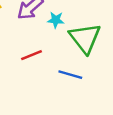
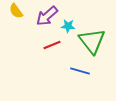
red line: (31, 55) -> (52, 45), moved

